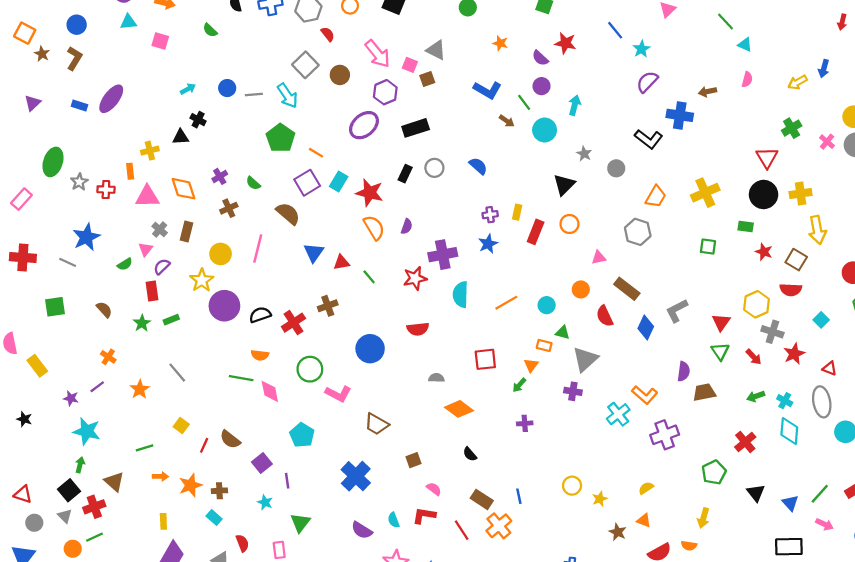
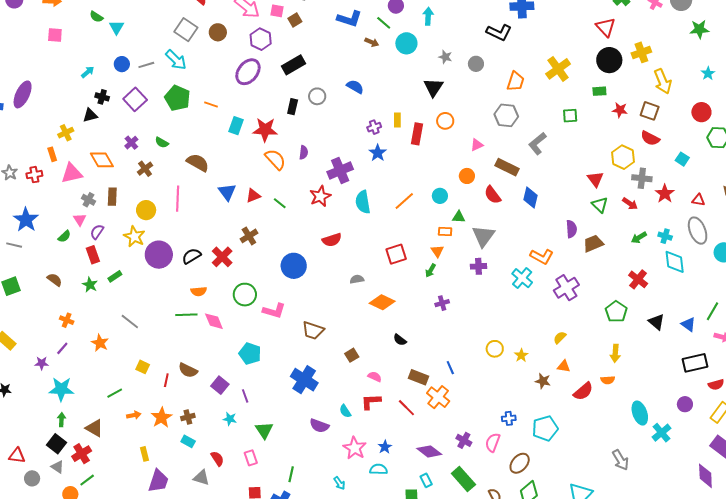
cyan triangle: (128, 22) -> (117, 27), moved, turned -42
purple square: (307, 183) -> (135, 99), moved
red semicircle: (791, 290) -> (650, 138), turned 36
gray L-shape: (677, 311) -> (537, 144), moved

